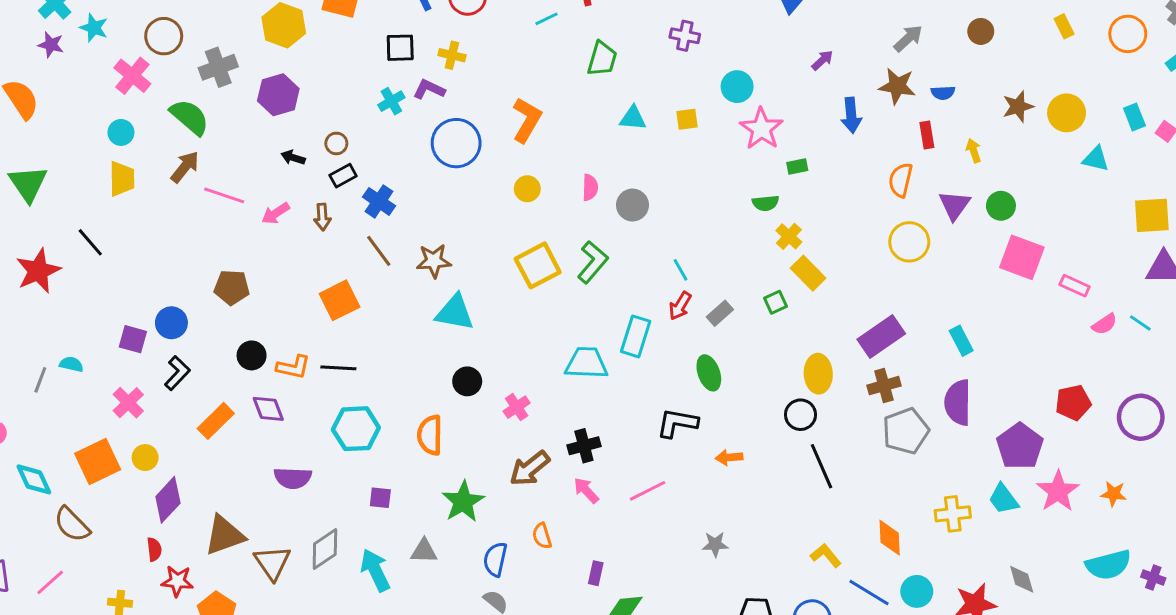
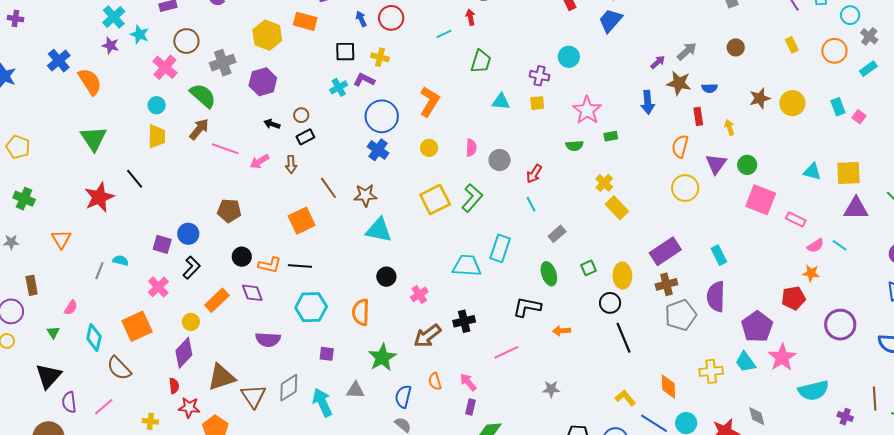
purple cross: (685, 36) -> (540, 76), moved
purple arrow: (822, 60) -> (658, 62), moved
cyan circle: (737, 87) -> (569, 57), moved
cyan triangle: (1096, 159) -> (812, 172), moved
blue cross: (379, 201) -> (378, 150), moved
green semicircle: (766, 203) -> (575, 146), moved
green square: (776, 302) -> (588, 268), moved
red arrow: (680, 306) -> (534, 174), moved
purple circle: (1141, 417) -> (840, 325), moved
yellow circle: (145, 458) -> (191, 322), moved
cyan diamond: (34, 479) -> (94, 337), turned 36
pink arrow: (586, 490) -> (468, 382), moved
orange star: (1114, 494) -> (811, 273), moved
cyan semicircle: (1108, 565) -> (814, 390), moved

